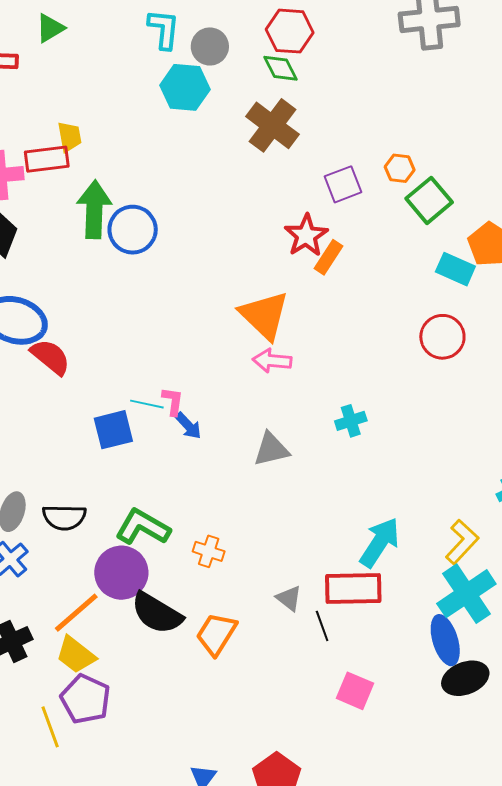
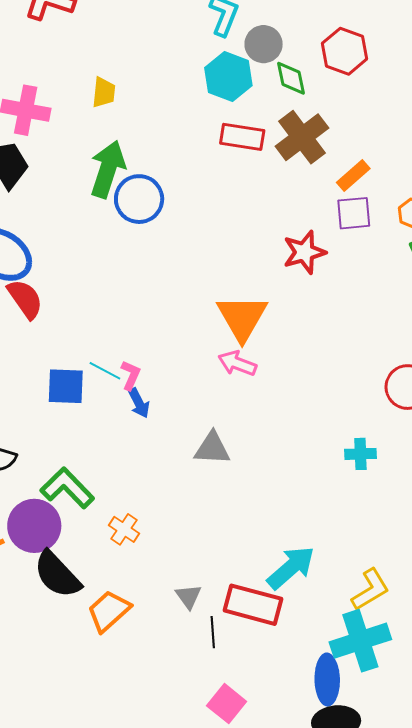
green diamond: (281, 68) -> (291, 78), moved
red rectangle: (47, 159) -> (242, 137), moved
orange rectangle: (329, 257) -> (353, 176), moved
cyan cross: (351, 421) -> (360, 454), moved

